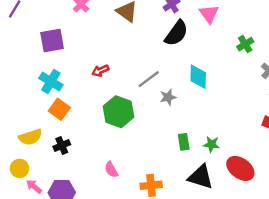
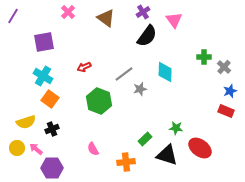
green cross: (245, 44) -> (204, 57), moved, turned 32
green rectangle: (184, 142) -> (145, 139), moved, turned 56
pink arrow: (34, 187) -> (36, 149), moved

